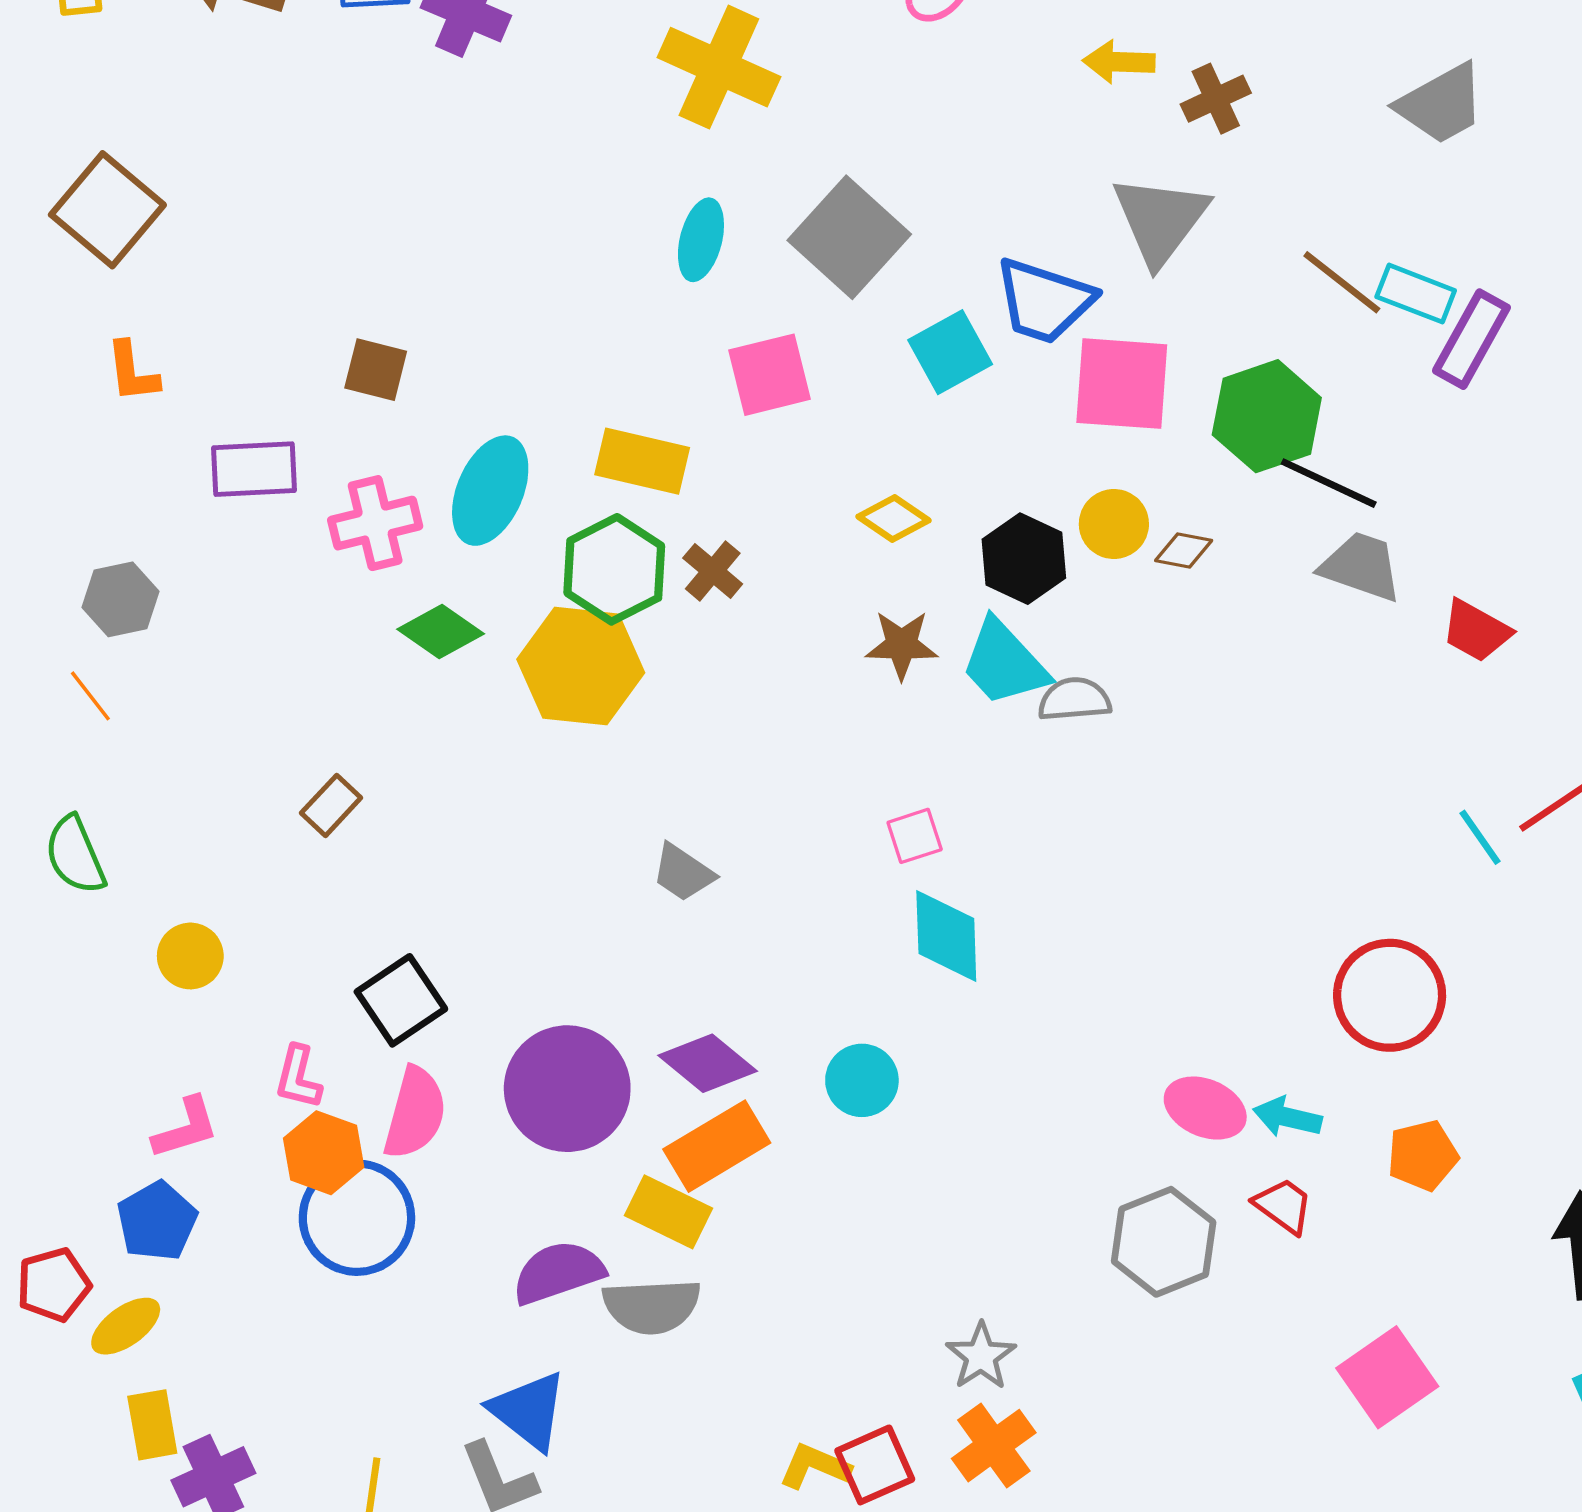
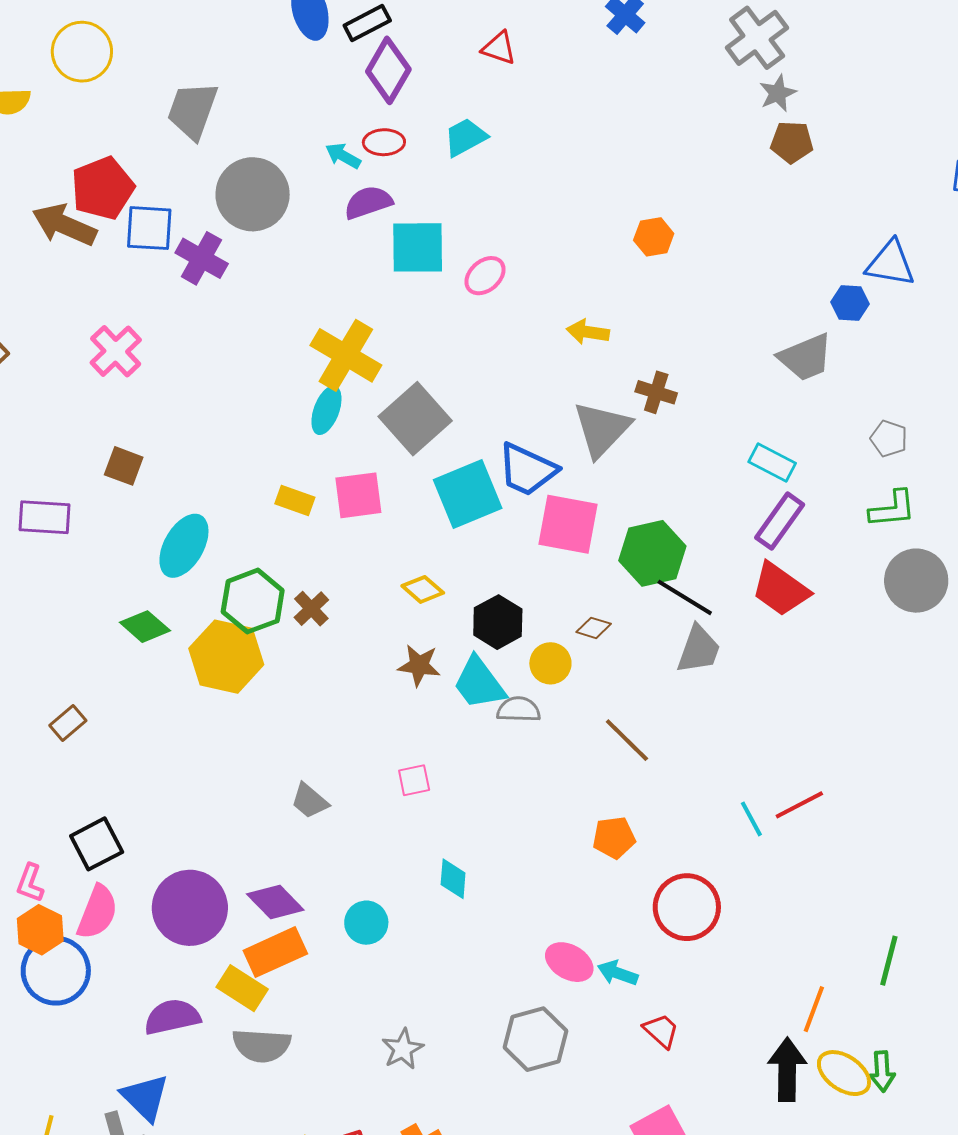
yellow cross: (719, 67) -> (346, 355), moved
brown cross: (1216, 99) -> (656, 392), moved, turned 36
gray trapezoid: (1441, 104) -> (806, 357), moved
brown line: (1342, 282) -> (627, 740), moved
cyan rectangle: (1416, 294) -> (772, 463), moved
cyan square: (950, 352) -> (468, 494), size x1.4
yellow rectangle: (642, 461) -> (295, 500), moved, size x0.7
pink cross: (375, 523) -> (116, 351), moved, turned -36
yellow circle: (1114, 524) -> (550, 663), moved
gray trapezoid: (1361, 566) -> (699, 649), turned 84
red trapezoid: (1476, 631) -> (780, 589), moved, size x1.4
gray trapezoid: (683, 873) -> (310, 801), moved
cyan diamond: (946, 936) -> (453, 879), moved, size x0.7
orange pentagon: (1423, 1155) -> (614, 838), moved
red trapezoid: (1283, 1206) -> (661, 1031), moved
gray semicircle: (652, 1306) -> (262, 1045), moved
gray star: (981, 1356) -> (403, 1049), moved

